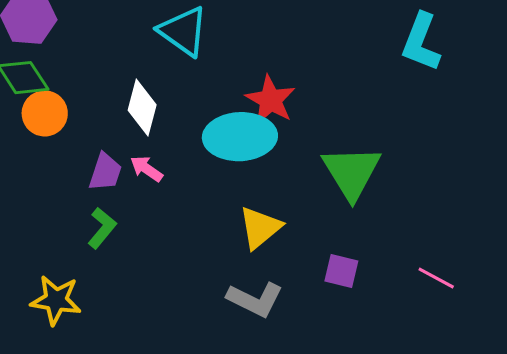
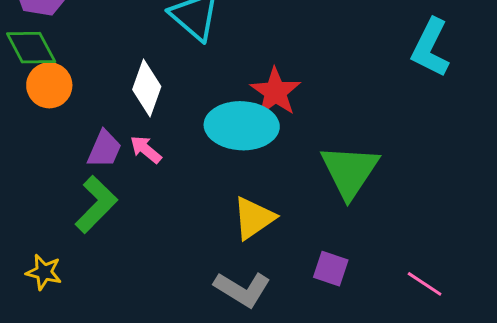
green L-shape: (102, 228) -> (96, 204), size x1.4
yellow star: (56, 300) -> (44, 272), size x0.7

